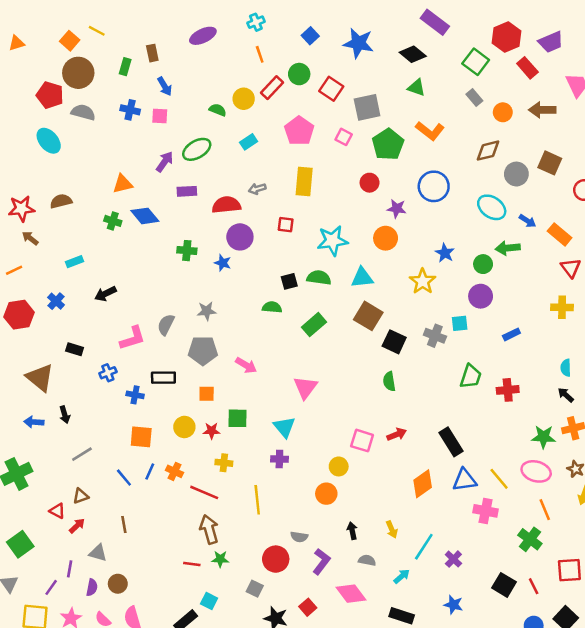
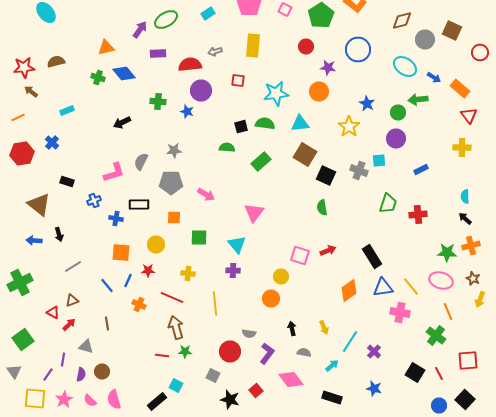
black arrow: (105, 294) -> (122, 122), moved
red star: (212, 431) -> (148, 270), moved
orange cross: (175, 471) -> (139, 304), moved

